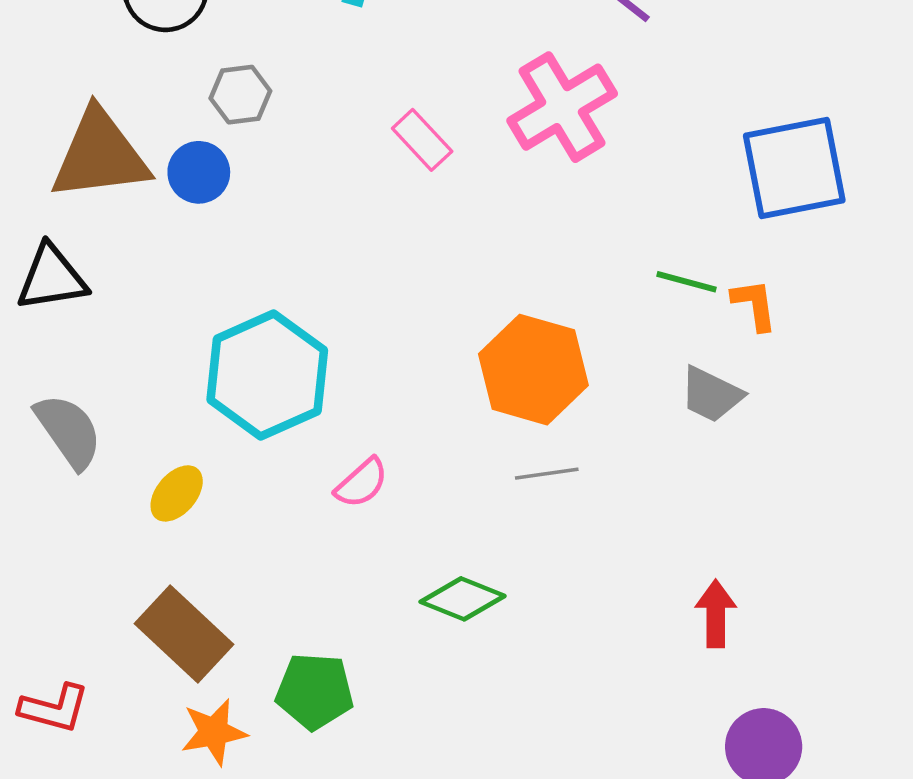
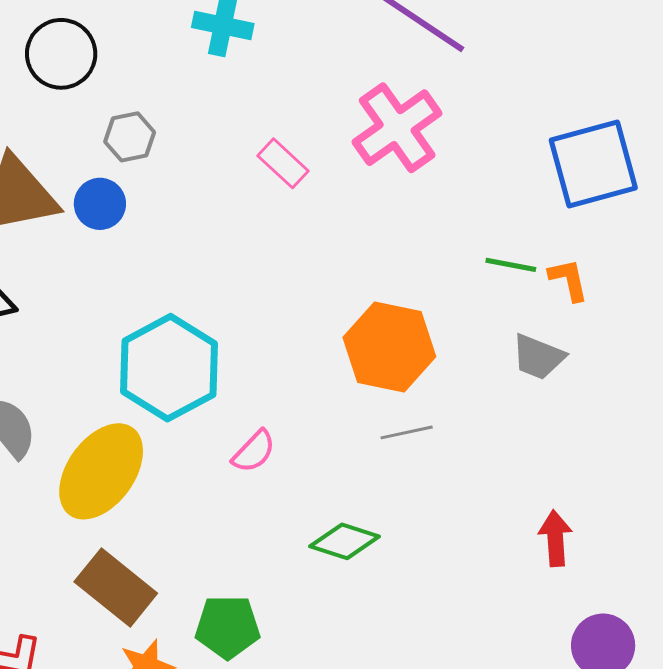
yellow ellipse: (177, 493) -> (101, 471), size x2.0

